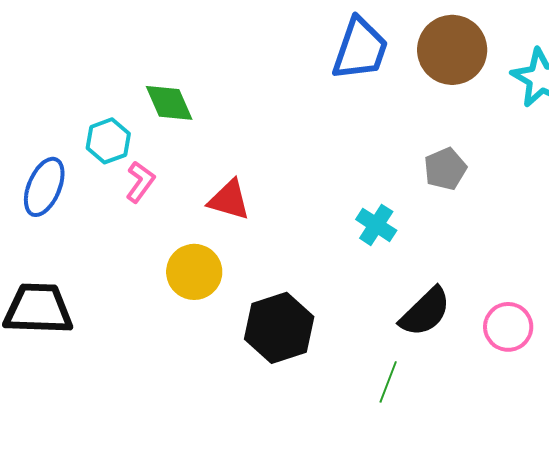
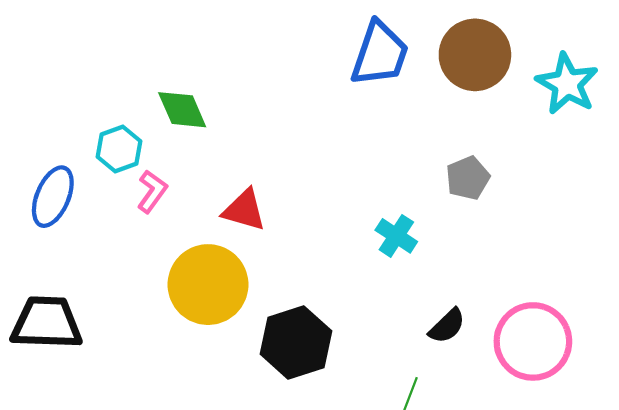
yellow circle: (194, 272) -> (208, 285), size x1.4
black semicircle: (425, 312) -> (447, 326), size x0.7
pink circle: (508, 327) -> (533, 341), size x1.5

